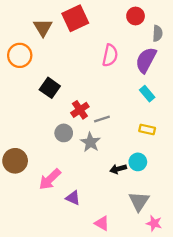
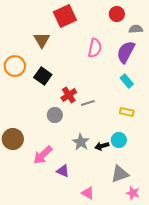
brown triangle: (43, 28) -> (42, 40), moved
gray semicircle: (158, 33) -> (136, 29), turned -96
orange circle: (20, 55) -> (15, 66), moved
gray star: (90, 142) -> (81, 142), moved
gray triangle: (139, 201) -> (120, 174), turned 36

